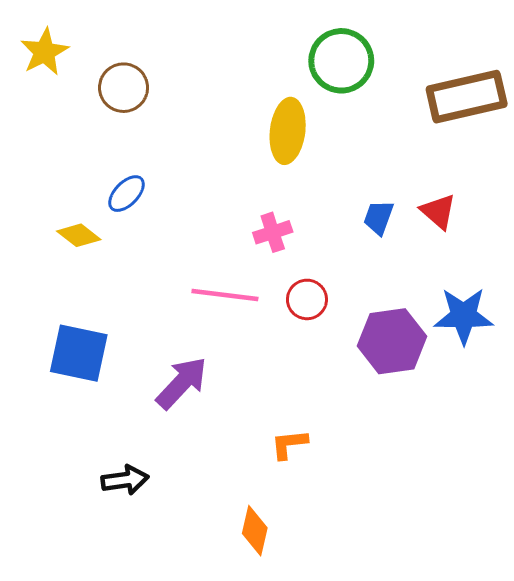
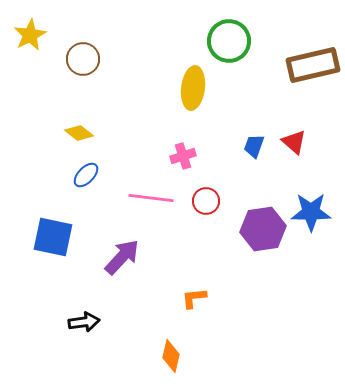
blue ellipse: (126, 194) -> (86, 175), moved
yellow diamond: (79, 235) -> (79, 133), moved

